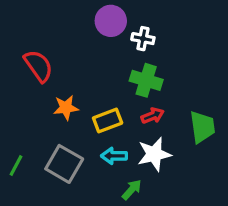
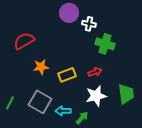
red semicircle: (38, 66) -> (24, 41), turned -85
green cross: (146, 80) -> (105, 44), moved
green trapezoid: (202, 127) -> (126, 94), moved
cyan arrow: (114, 156) -> (63, 111), moved

